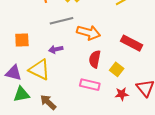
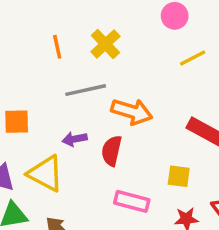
red semicircle: (95, 59) -> (112, 151), moved
yellow square: (117, 69) -> (179, 176), turned -32

